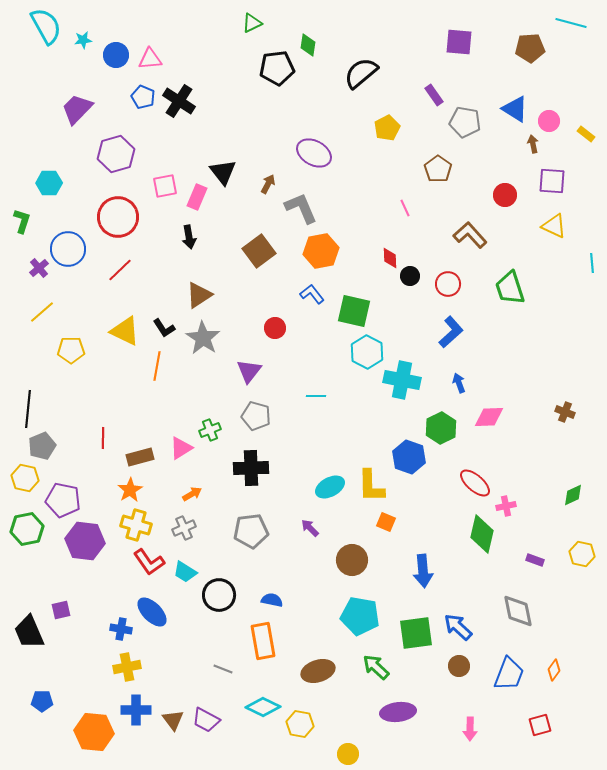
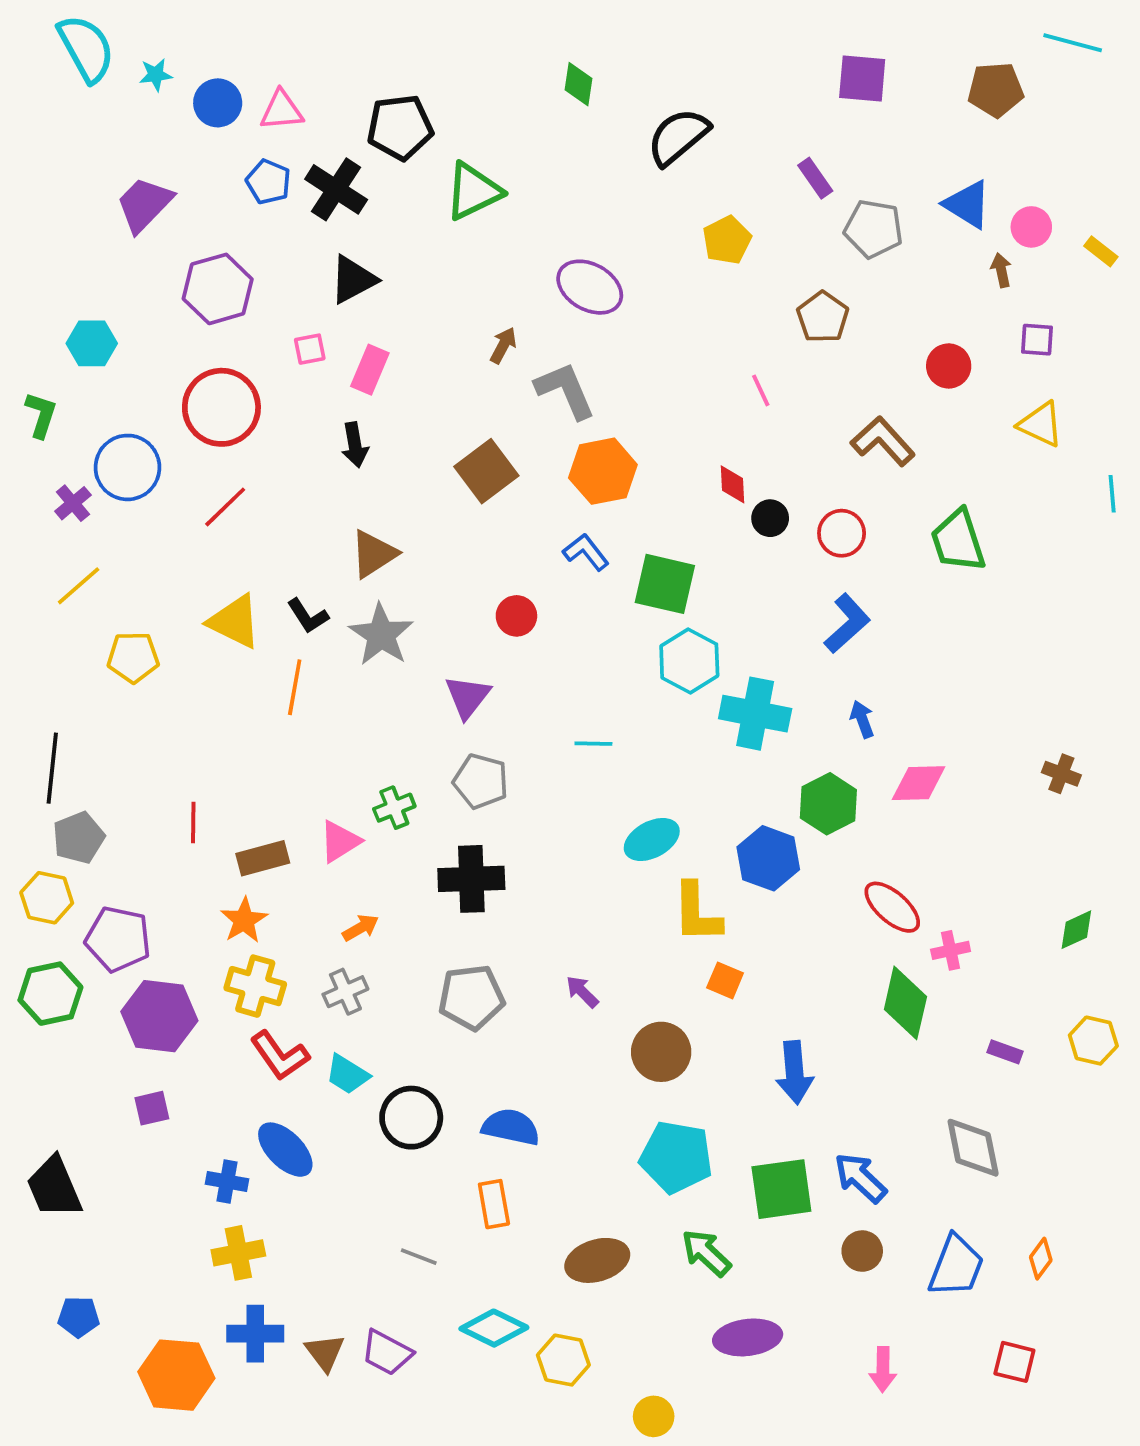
green triangle: (252, 23) -> (473, 191), moved, size x1.6
black pentagon: (277, 68) -> (400, 127), moved
black triangle: (223, 172) -> (353, 280), moved, turned 40
purple square: (552, 181) -> (1037, 340), size x0.7
pink square: (165, 186) -> (310, 349), size x0.7
cyan ellipse: (330, 487) -> (652, 840), moved
blue semicircle: (272, 600) -> (511, 1127), size x1.4
purple square: (61, 610) -> (152, 1108), moved
orange rectangle: (263, 641) -> (494, 1204), size x0.7
red square: (540, 725) -> (1014, 1362), turned 30

